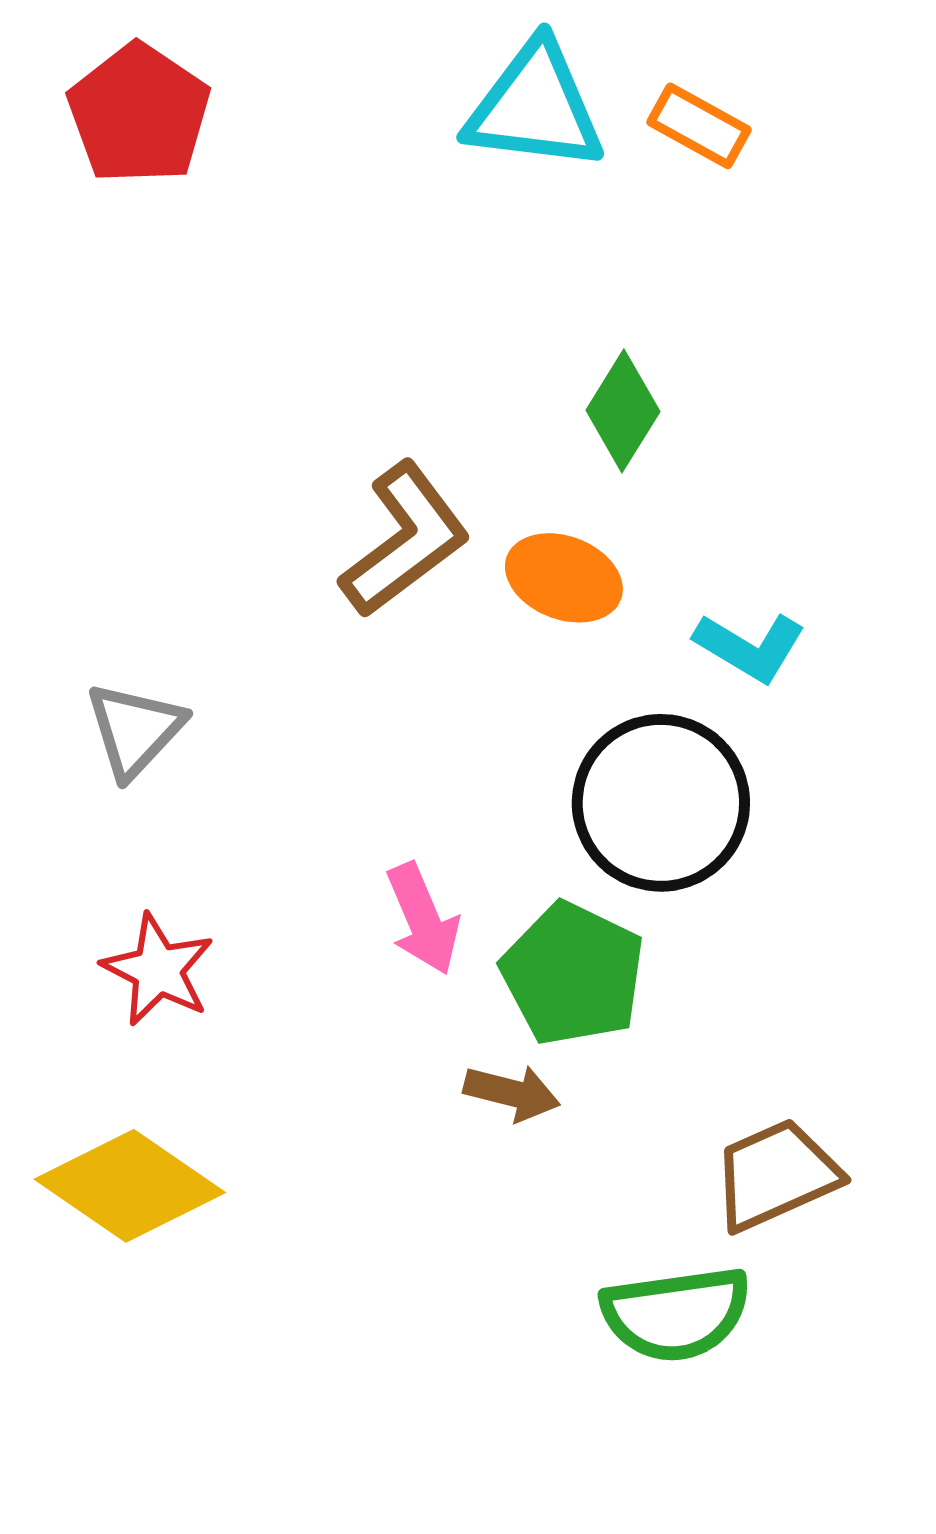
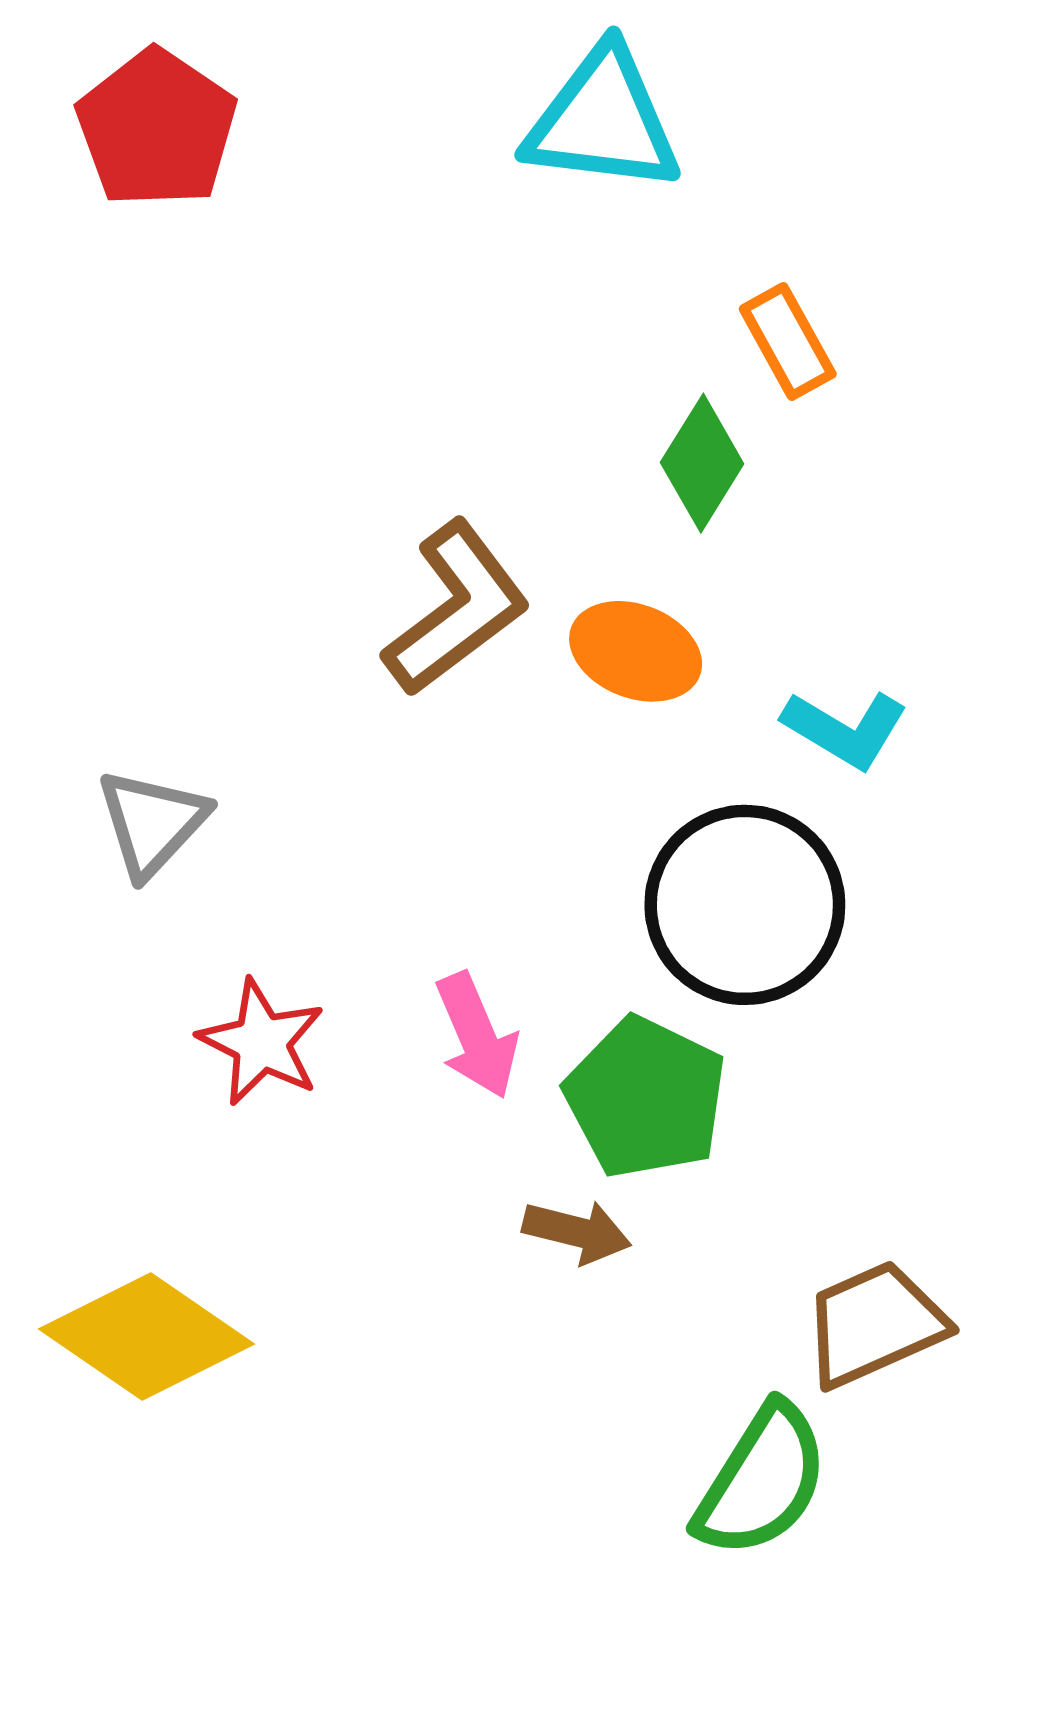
orange rectangle: (699, 126) -> (788, 341), moved, turned 32
red star: (158, 970) -> (261, 1042), moved
green semicircle: (676, 1314) -> (762, 1481), turned -50

